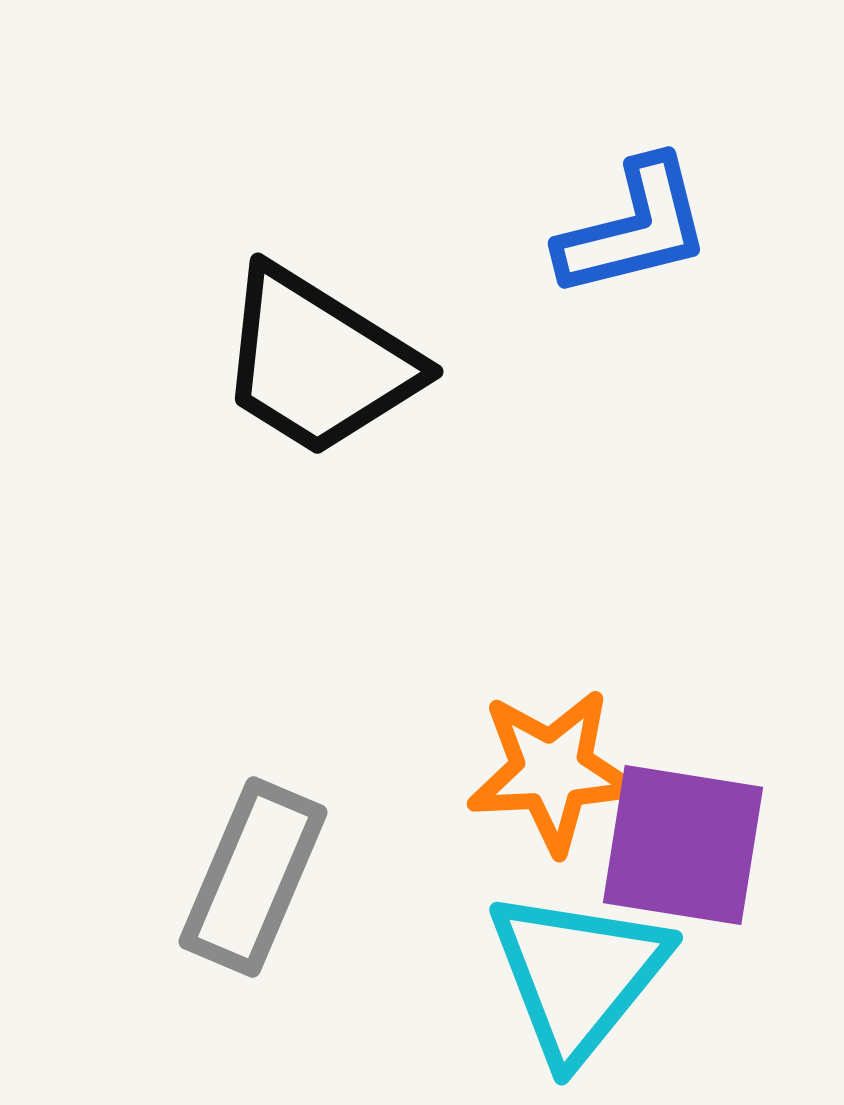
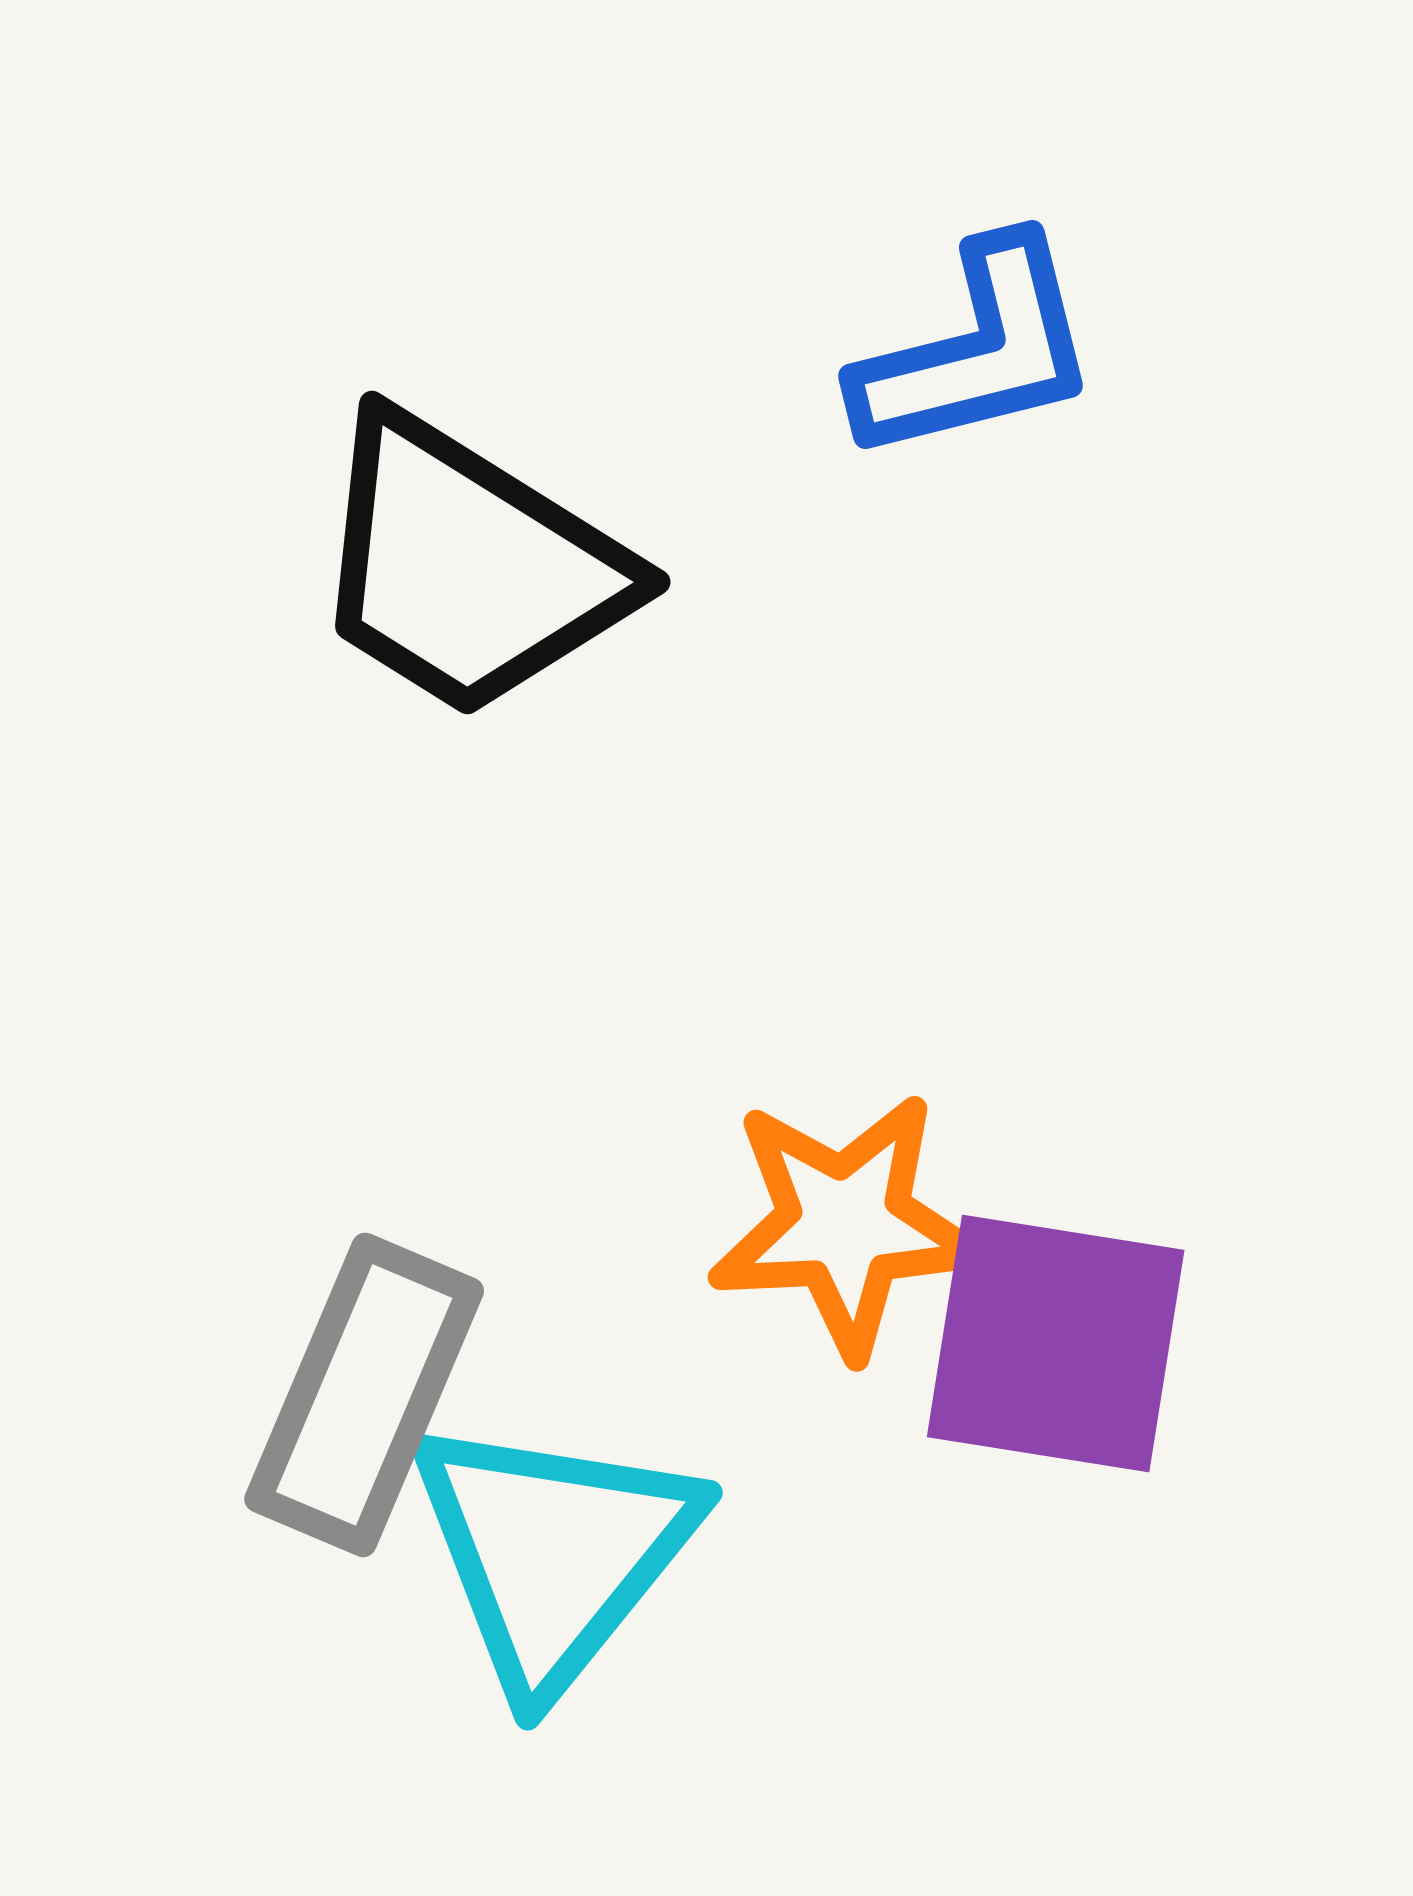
cyan triangle: (578, 975) -> (554, 1553), moved

